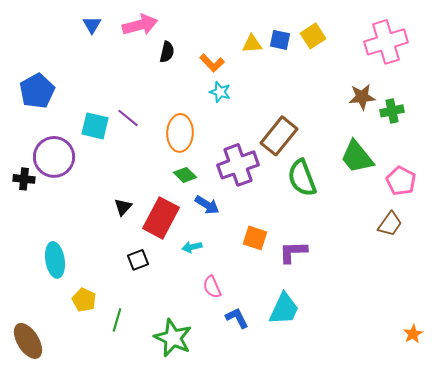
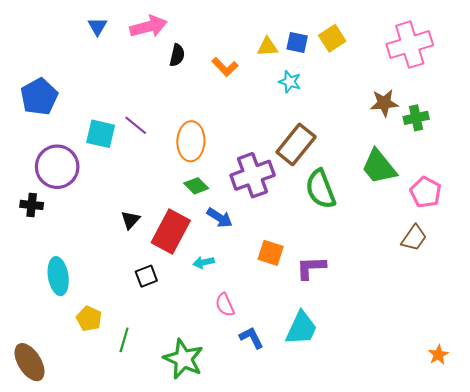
cyan star: (220, 92) -> (290, 82), moved
black cross: (24, 179) -> (32, 205), moved

